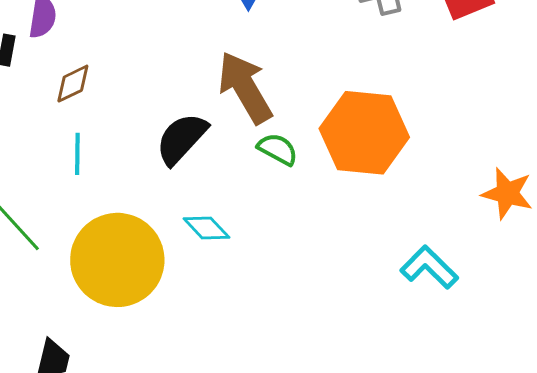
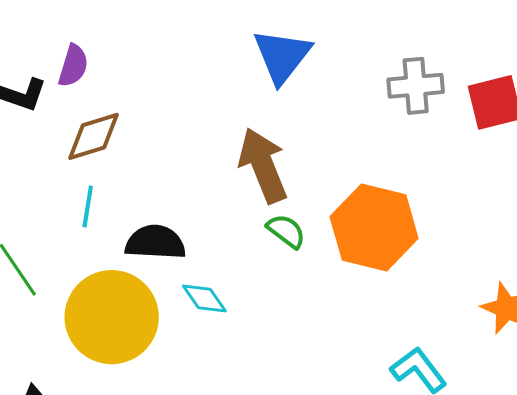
brown diamond: (73, 84) -> (93, 136), size x1.4
black semicircle: (182, 139) -> (155, 242), moved, turned 42

